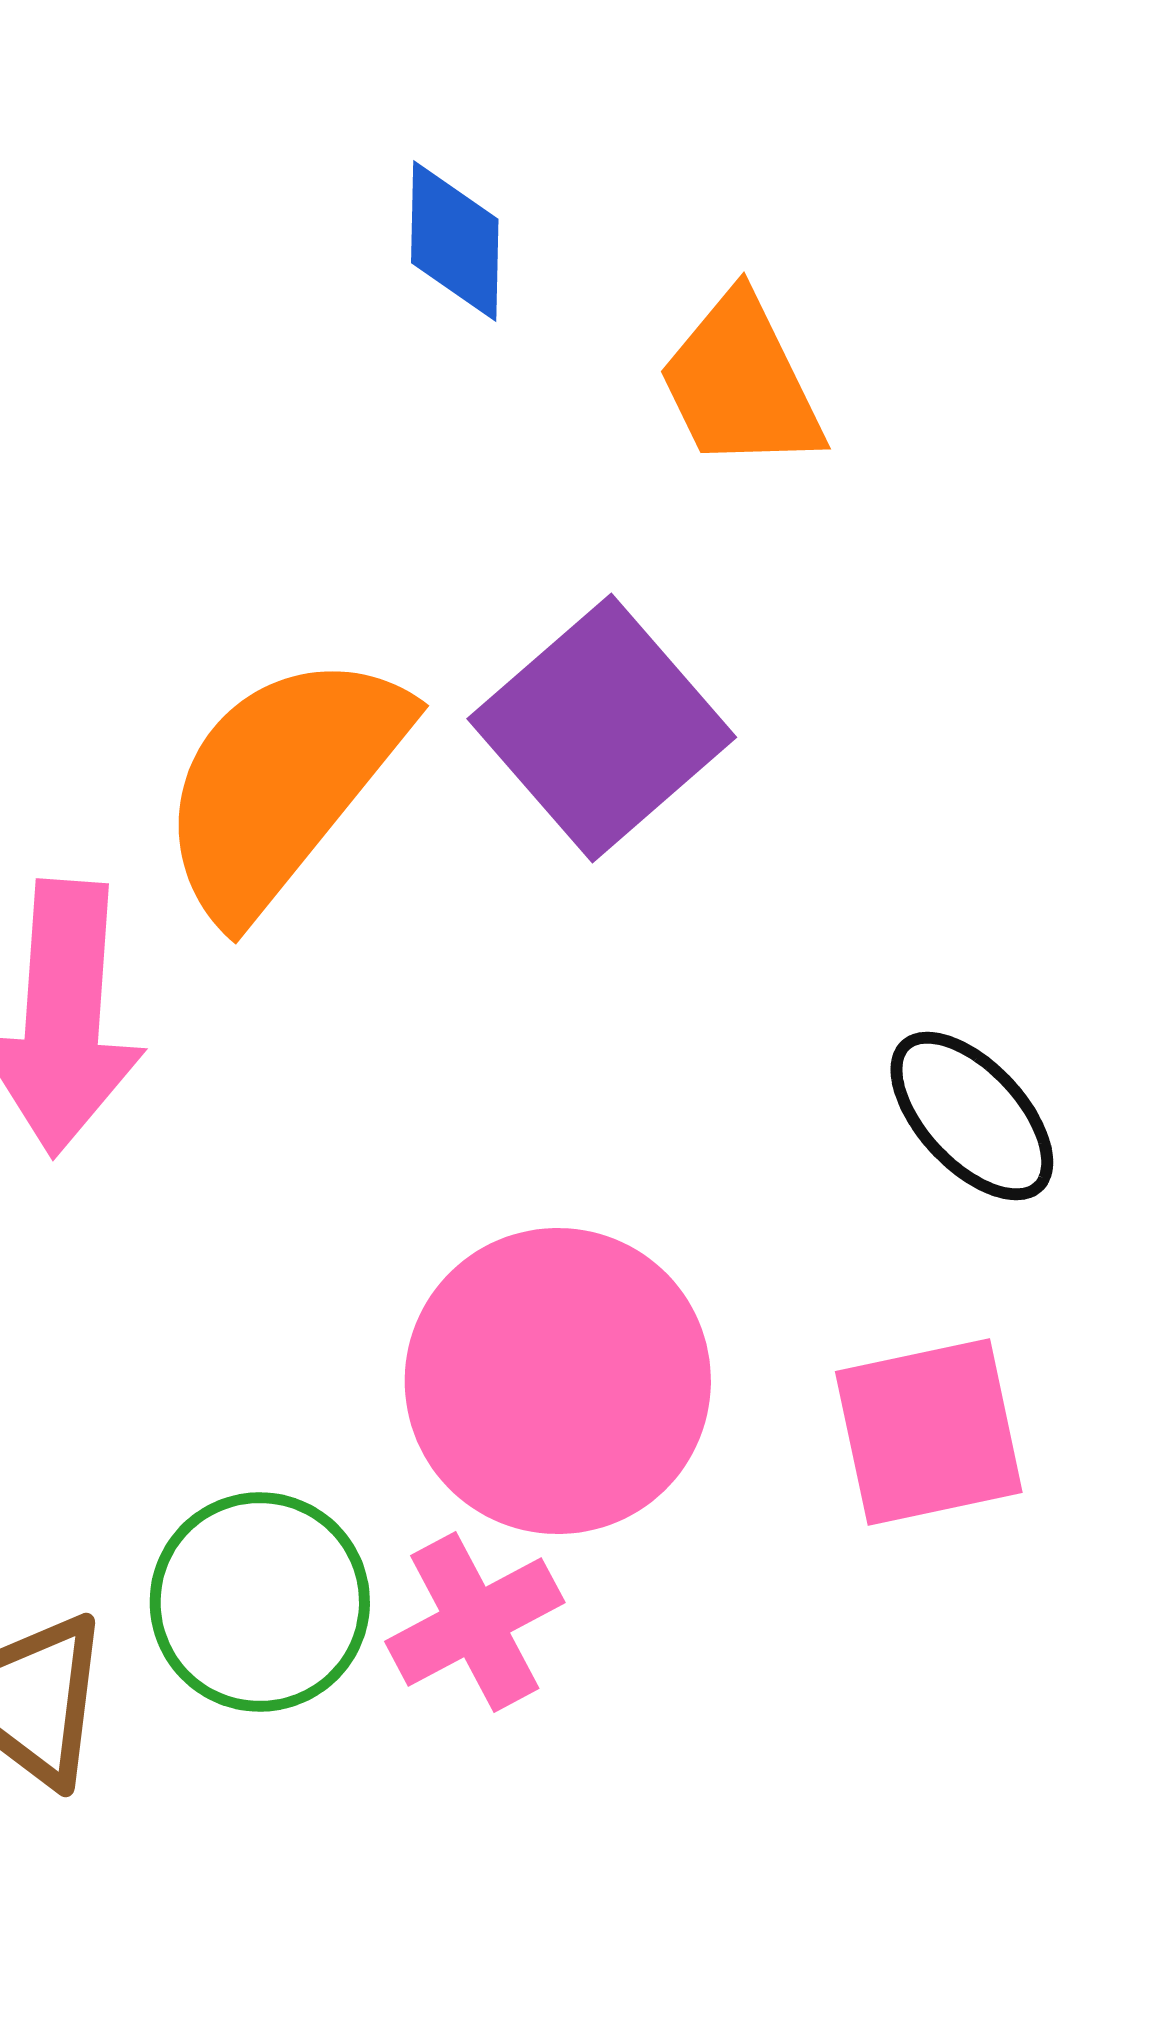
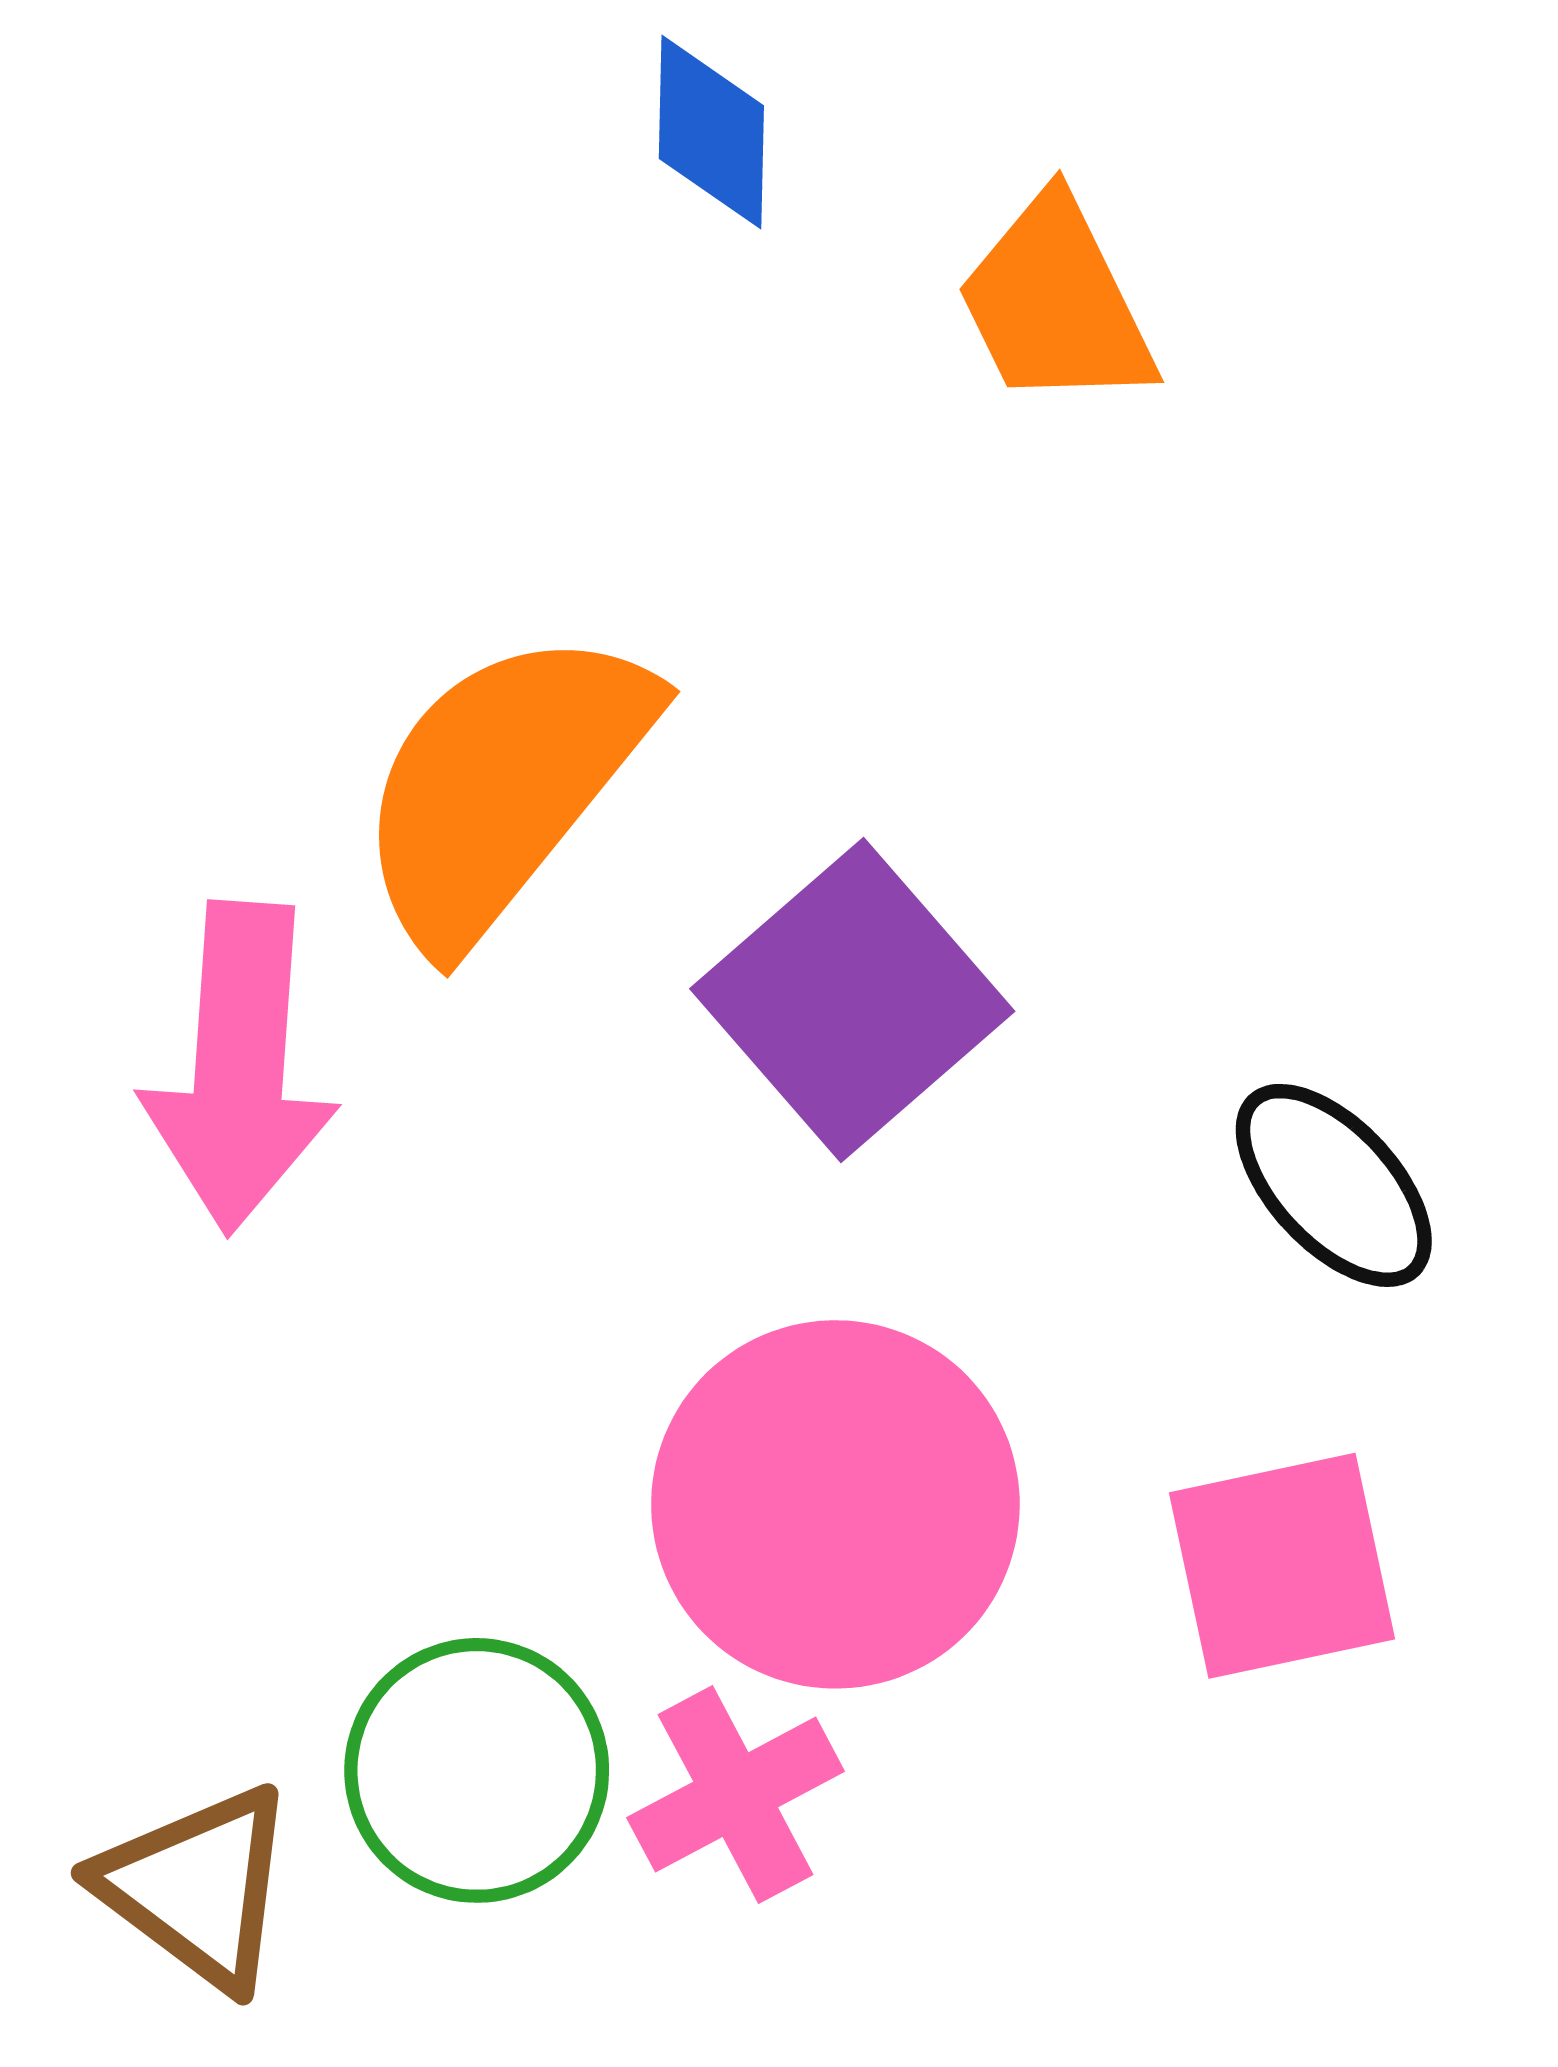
purple square: (602, 728) -> (852, 1000), moved

